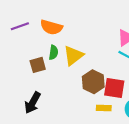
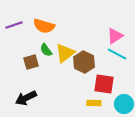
green semicircle: (53, 52) -> (46, 50), turned 136
brown hexagon: (93, 82) -> (84, 62), moved
black arrow: (32, 103) -> (26, 98), turned 35

